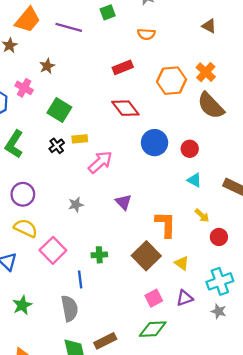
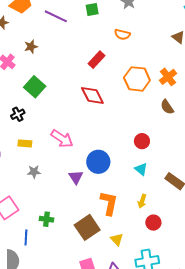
red rectangle: (123, 67) -> (97, 60), turned -36
brown semicircle: (211, 106) -> (167, 107), size x0.6
yellow rectangle: (80, 139) -> (25, 143), moved
blue circle: (155, 143) -> (98, 162), moved
black cross: (57, 146) -> (18, 114), moved
pink arrow: (100, 162) -> (62, 139), turned 65
yellow arrow: (202, 216) -> (142, 201), turned 56

